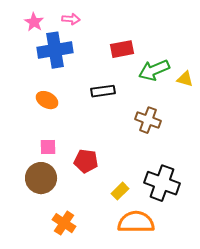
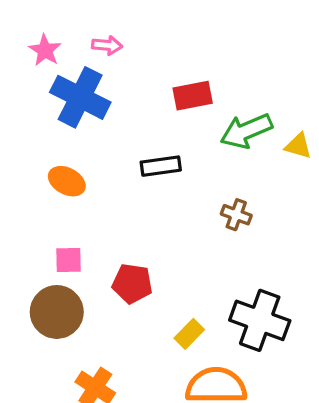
blue cross: (55, 50) -> (80, 97), turned 36
brown cross: (148, 120) -> (236, 215), size x0.7

